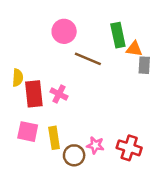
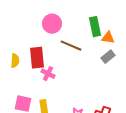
gray rectangle: (144, 65) -> (108, 57), moved, turned 48
red rectangle: (34, 94) -> (37, 58), moved

